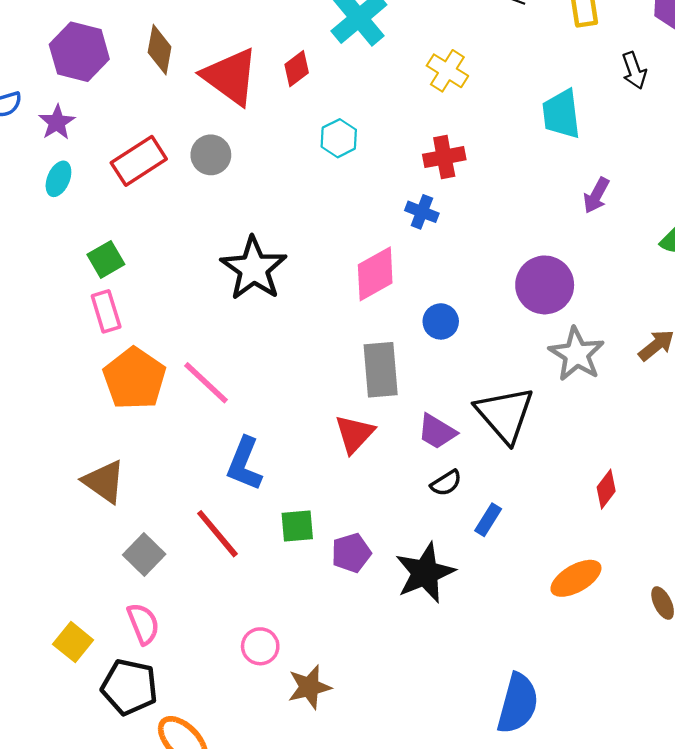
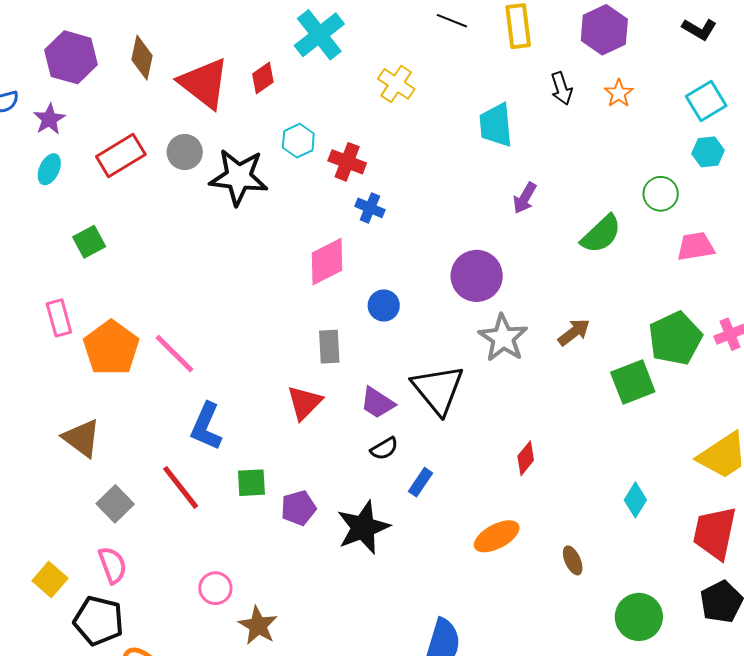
red cross: (444, 157) -> (347, 162), moved, turned 30
black star: (254, 269) -> (239, 177), moved, turned -30
pink rectangle: (106, 311) -> (59, 318), moved
gray rectangle: (381, 370) -> (329, 347), size x0.7
brown star: (309, 687) -> (258, 626), turned -30

